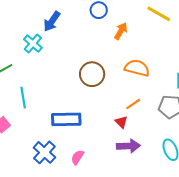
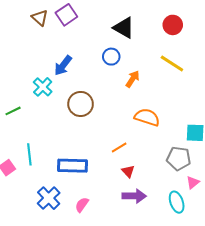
brown circle: (92, 74) -> (81, 104), moved
cyan line: (23, 98) -> (29, 154), moved
orange line: (133, 104) -> (119, 147), moved

